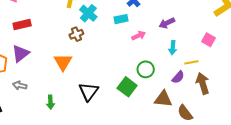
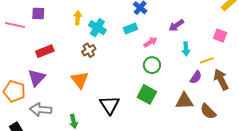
red rectangle: (22, 24) -> (45, 51), moved
green circle: (146, 69) -> (152, 65), moved
gray arrow: (20, 85) -> (41, 110), size x1.5

